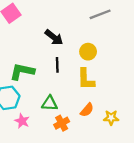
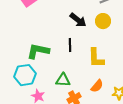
black arrow: (54, 37) -> (78, 20), moved
yellow circle: (88, 52) -> (103, 21), moved

